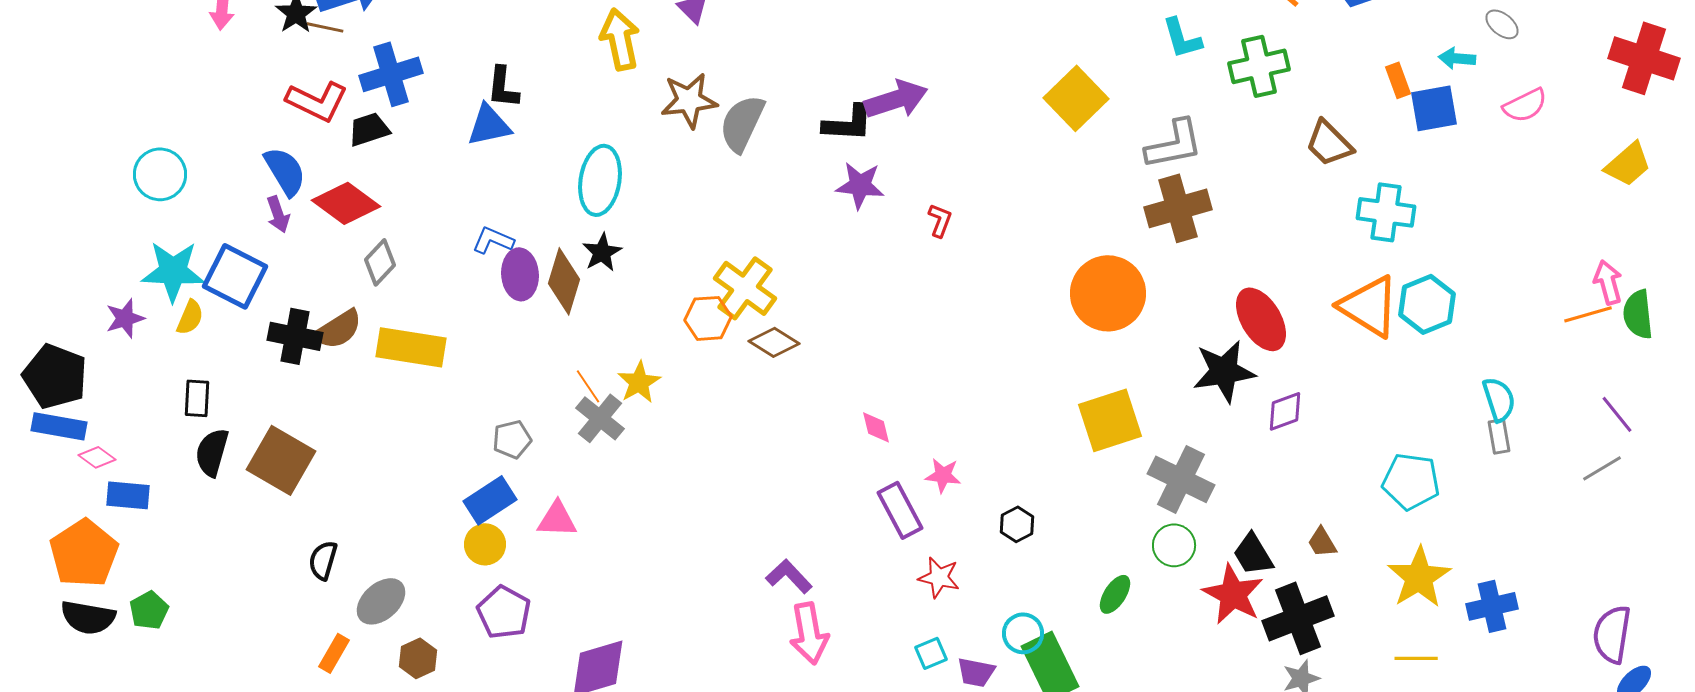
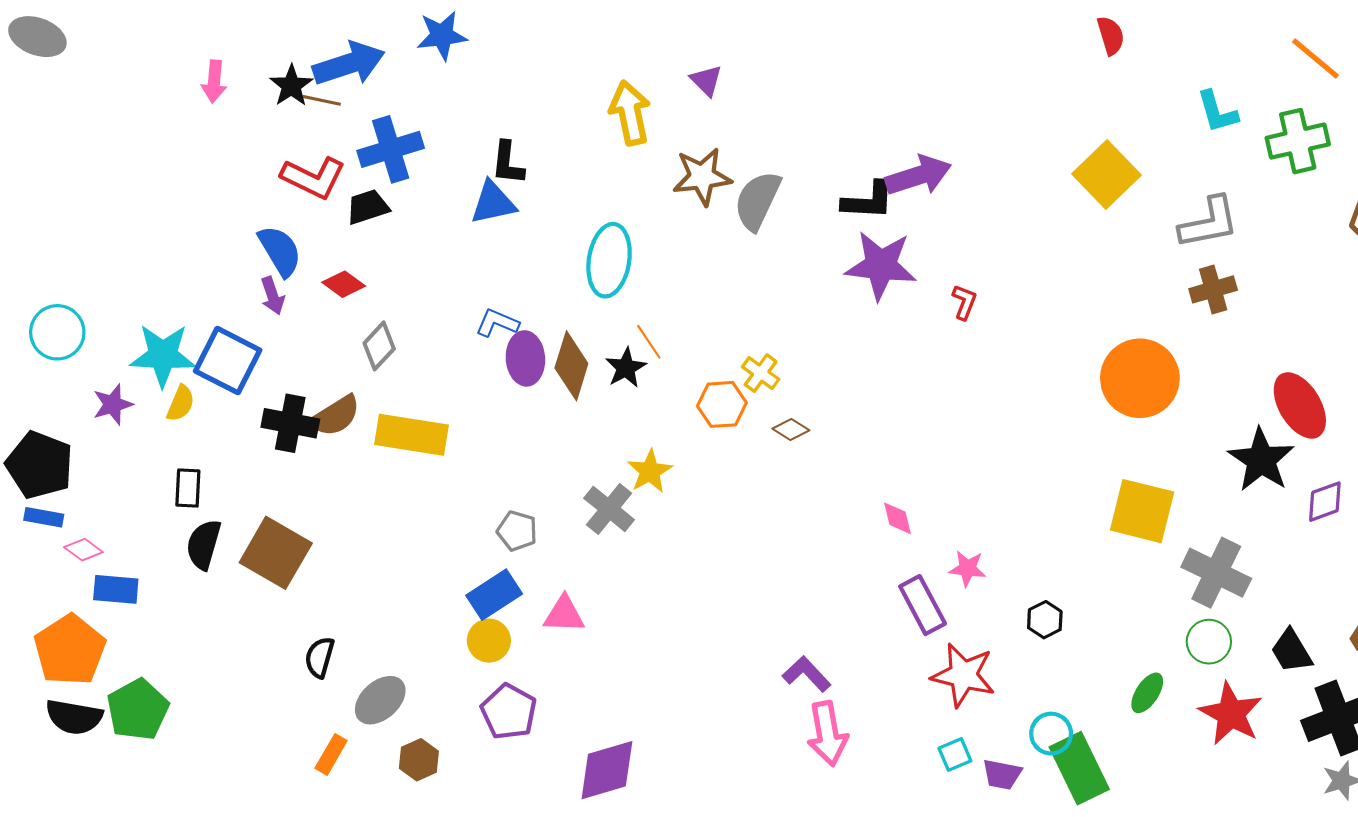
cyan circle: (160, 174) -> (57, 332), moved
purple star: (860, 185) -> (881, 265), size x1.4
red diamond: (346, 203) -> (344, 284), size x0.6
brown cross: (1178, 208) -> (1213, 289), size x0.7
black star: (602, 252) -> (626, 368), moved
yellow cross: (745, 288) -> (761, 373), size x0.6
brown diamond: (774, 342) -> (791, 429), size x0.7
black star: (1224, 371) -> (1261, 460), turned -30
orange line: (588, 386) -> (649, 342), moved
yellow square: (1110, 420) -> (1142, 511), turned 32
blue rectangle: (59, 426) -> (44, 517), size x0.7
gray pentagon: (512, 439) -> (517, 531), turned 30
red star: (939, 577) -> (963, 675), size x1.5
red star: (1233, 594) -> (1231, 714), moved
green pentagon: (149, 610) -> (138, 710), size x1.5

